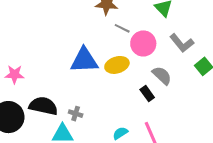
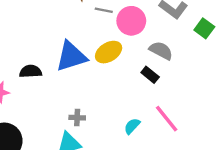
black semicircle: (43, 106) -> (31, 71), moved, size x0.7

